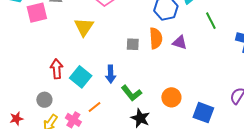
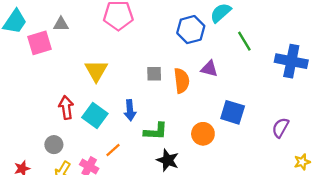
yellow triangle: (84, 27) -> (96, 71), moved
orange semicircle: (156, 38) -> (182, 81), moved
green L-shape: (131, 93) -> (156, 131), turned -45
blue square: (203, 113) -> (233, 112), moved

